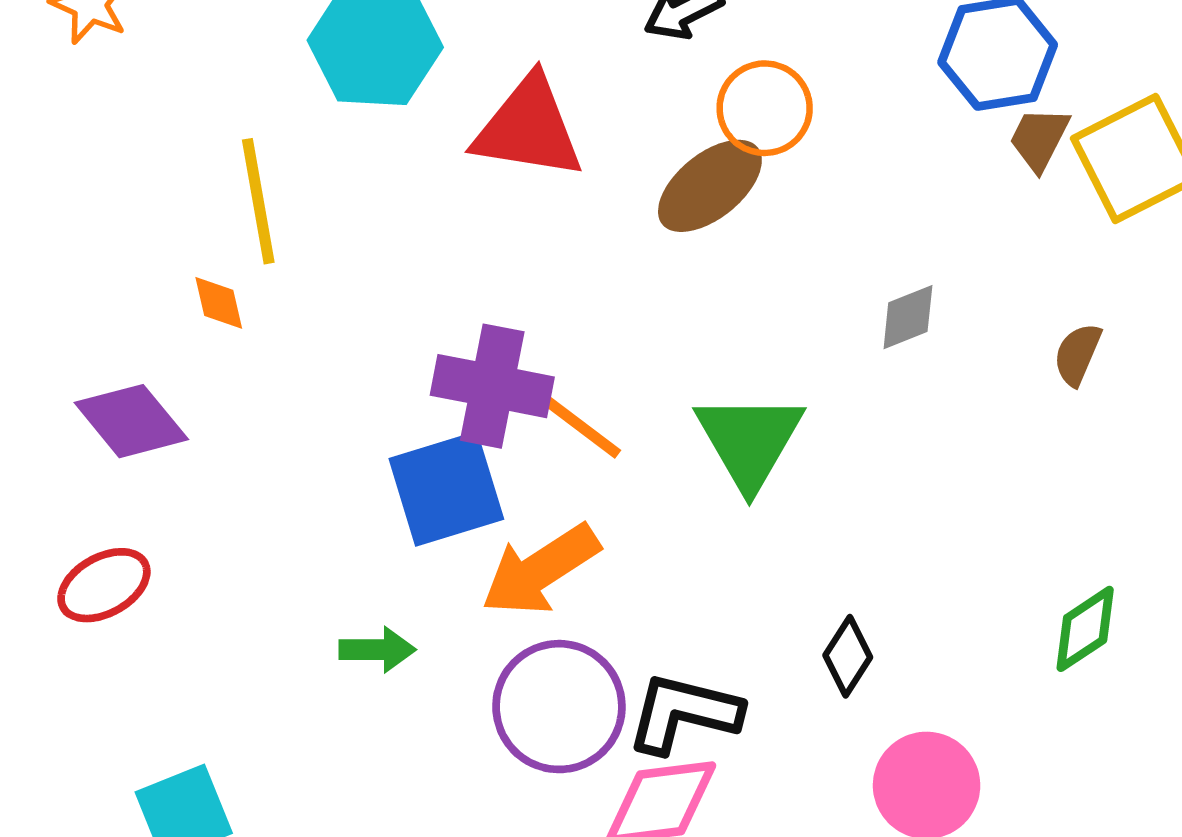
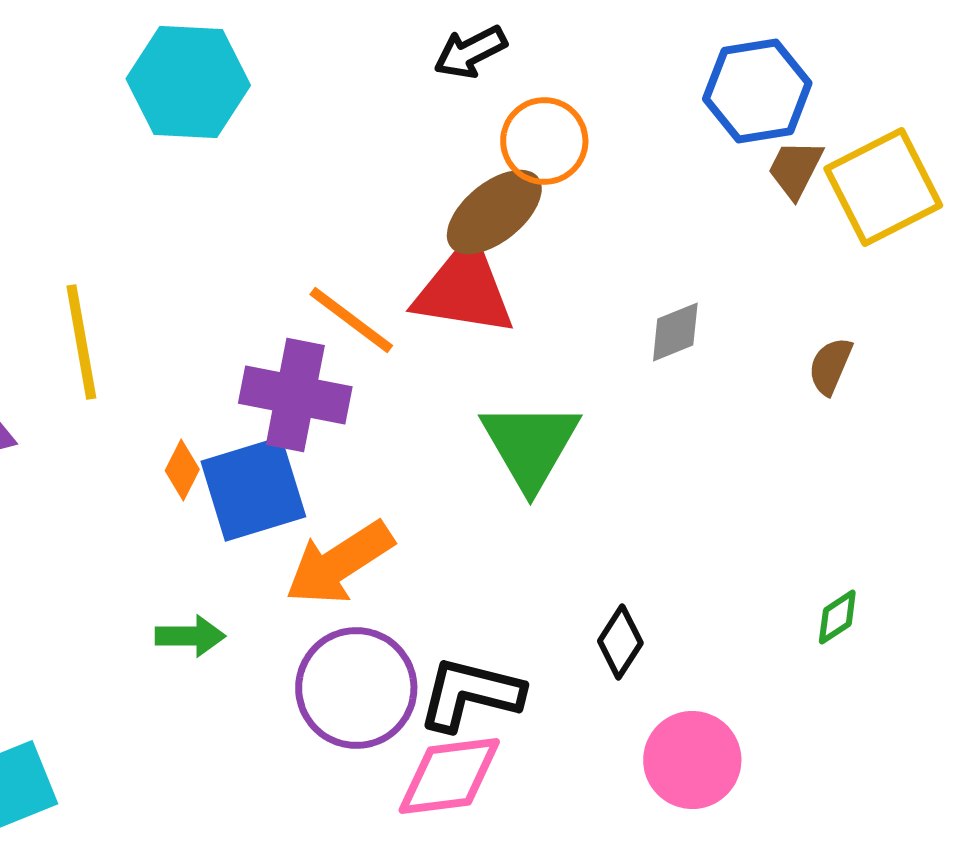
red triangle: (528, 128) -> (464, 289), moved
yellow line: (258, 201) -> (81, 342), moved
orange diamond: (219, 303) -> (182, 470), moved, turned 40
orange line: (575, 422) -> (351, 320), moved
green diamond: (1085, 629) -> (837, 617), size x0.7

